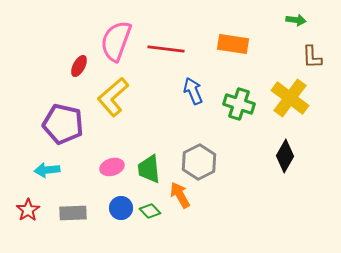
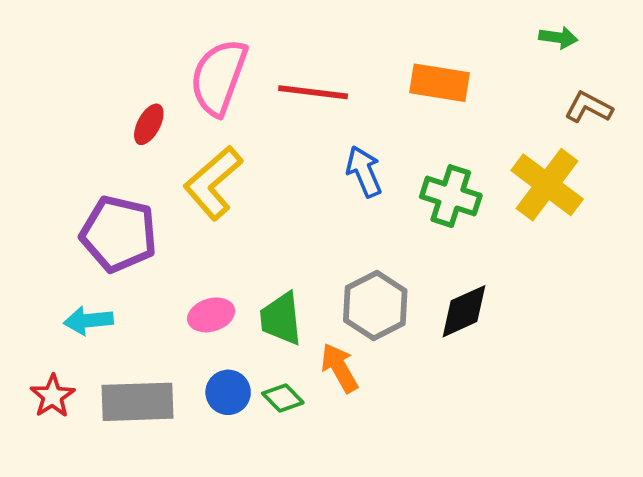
brown L-shape: (312, 57) -> (589, 107), turned 120
black diamond: (285, 156) -> (464, 311), moved, turned 36
gray rectangle: (73, 213) -> (137, 402), size x1.4

